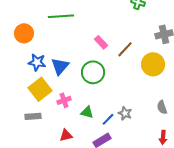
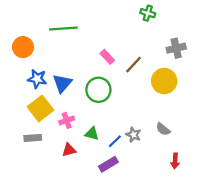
gray semicircle: (162, 107) -> (163, 129), moved, turned -32
red triangle: (66, 135) -> (69, 150), moved

